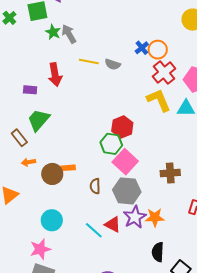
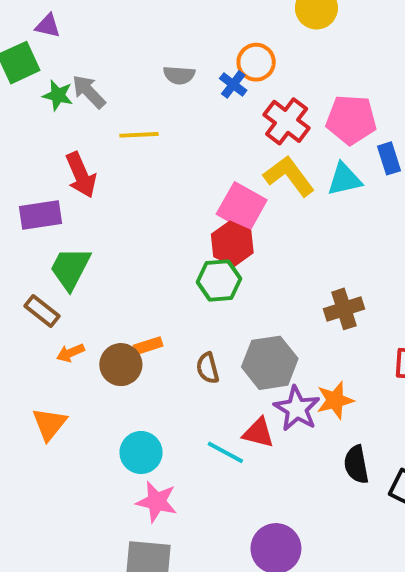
orange circle: (158, 50) -> (256, 62), moved
gray semicircle: (113, 64) -> (179, 75), moved
purple rectangle: (30, 90) -> (40, 215), size x1.5
pink square: (125, 162) -> (242, 207), moved
pink star: (40, 249) -> (157, 502), moved, turned -30

